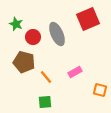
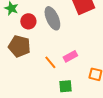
orange line: (46, 77) -> (50, 62), moved
green square: (45, 102) -> (65, 86), moved

